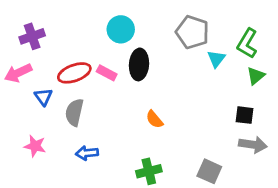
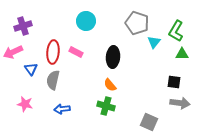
black ellipse: (139, 64) -> (113, 57), moved
red ellipse: (74, 73) -> (53, 52), turned -65
green triangle: (256, 76) -> (182, 54), turned 40
green cross: (149, 171) -> (106, 106), moved, turned 30

